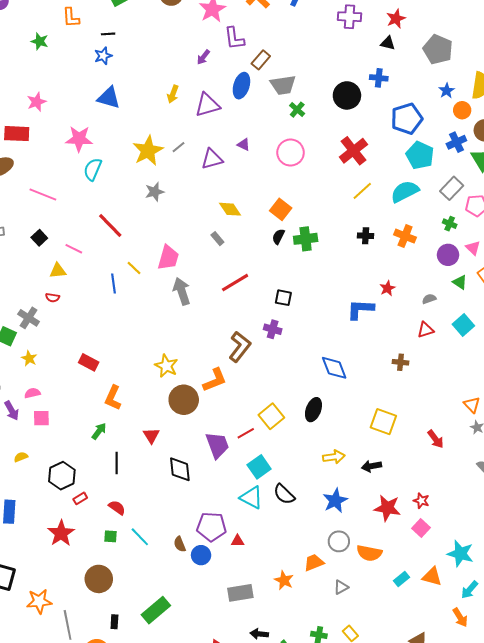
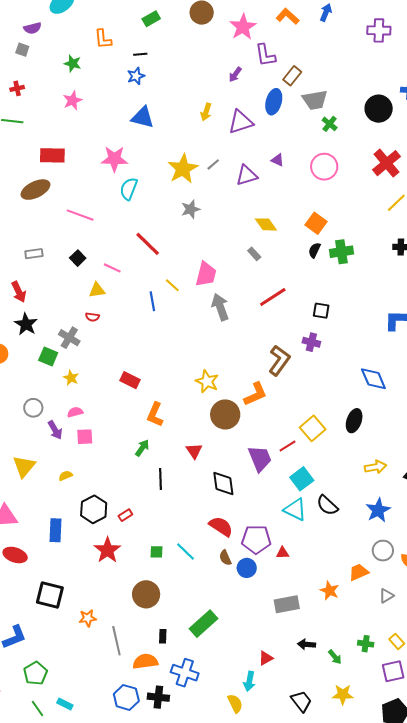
pink star: (37, 102) -> (73, 100), moved
black hexagon: (62, 476) -> (94, 509), moved
red semicircle: (117, 508) -> (221, 526), moved, size x1.4
orange star: (39, 601) -> (88, 618), size x0.7

